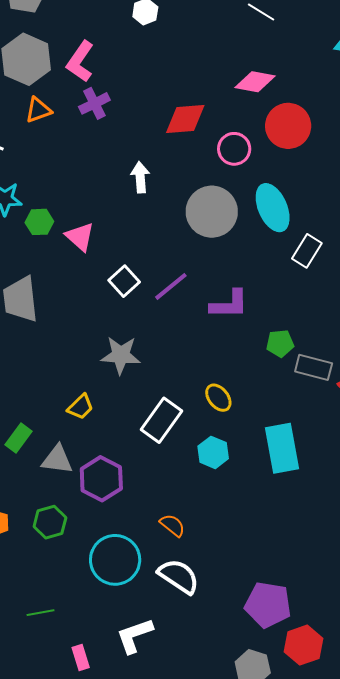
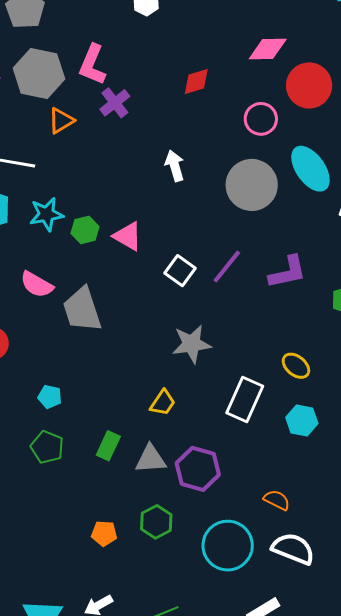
red diamond: (185, 119) -> (196, 81), moved, size x0.7

